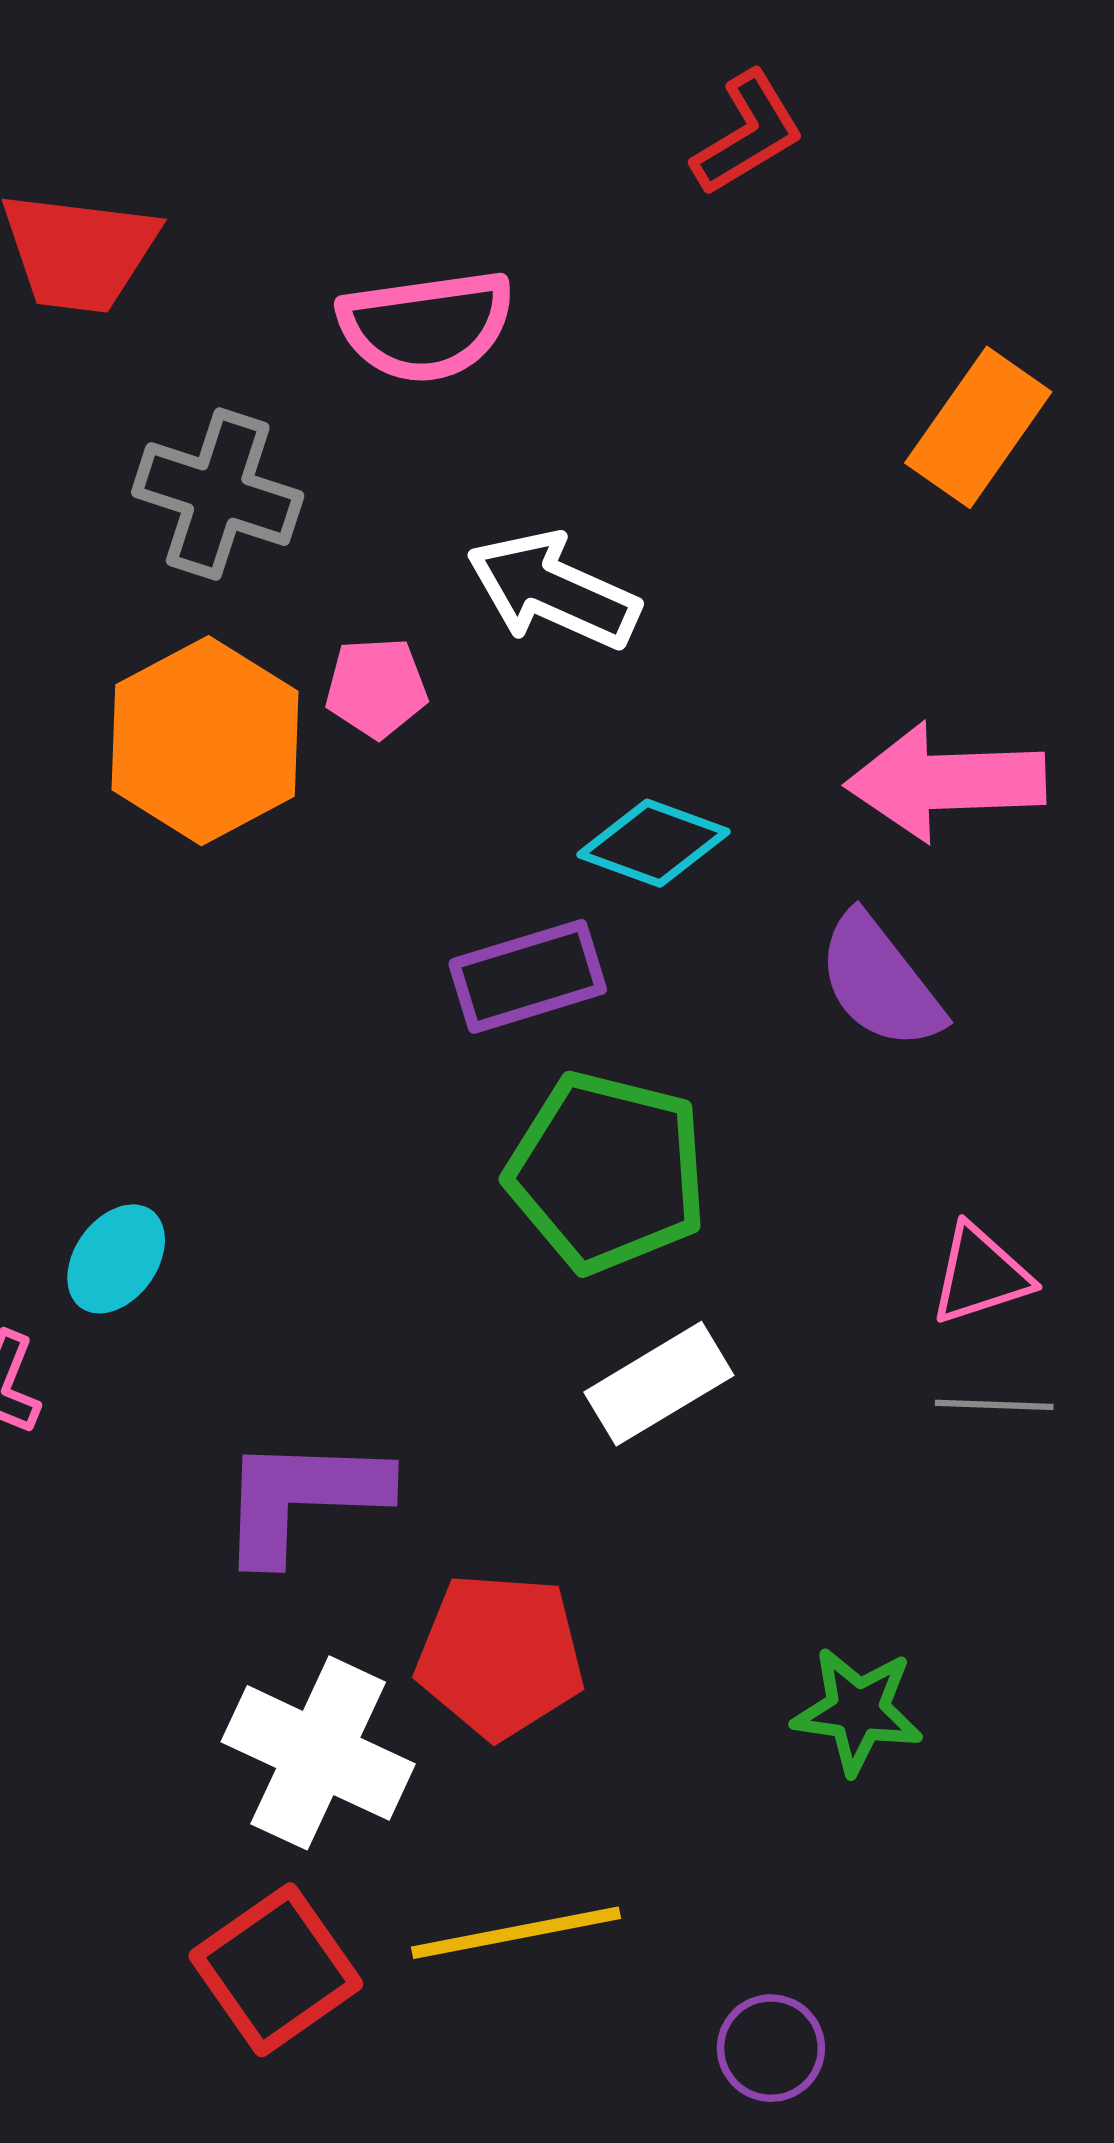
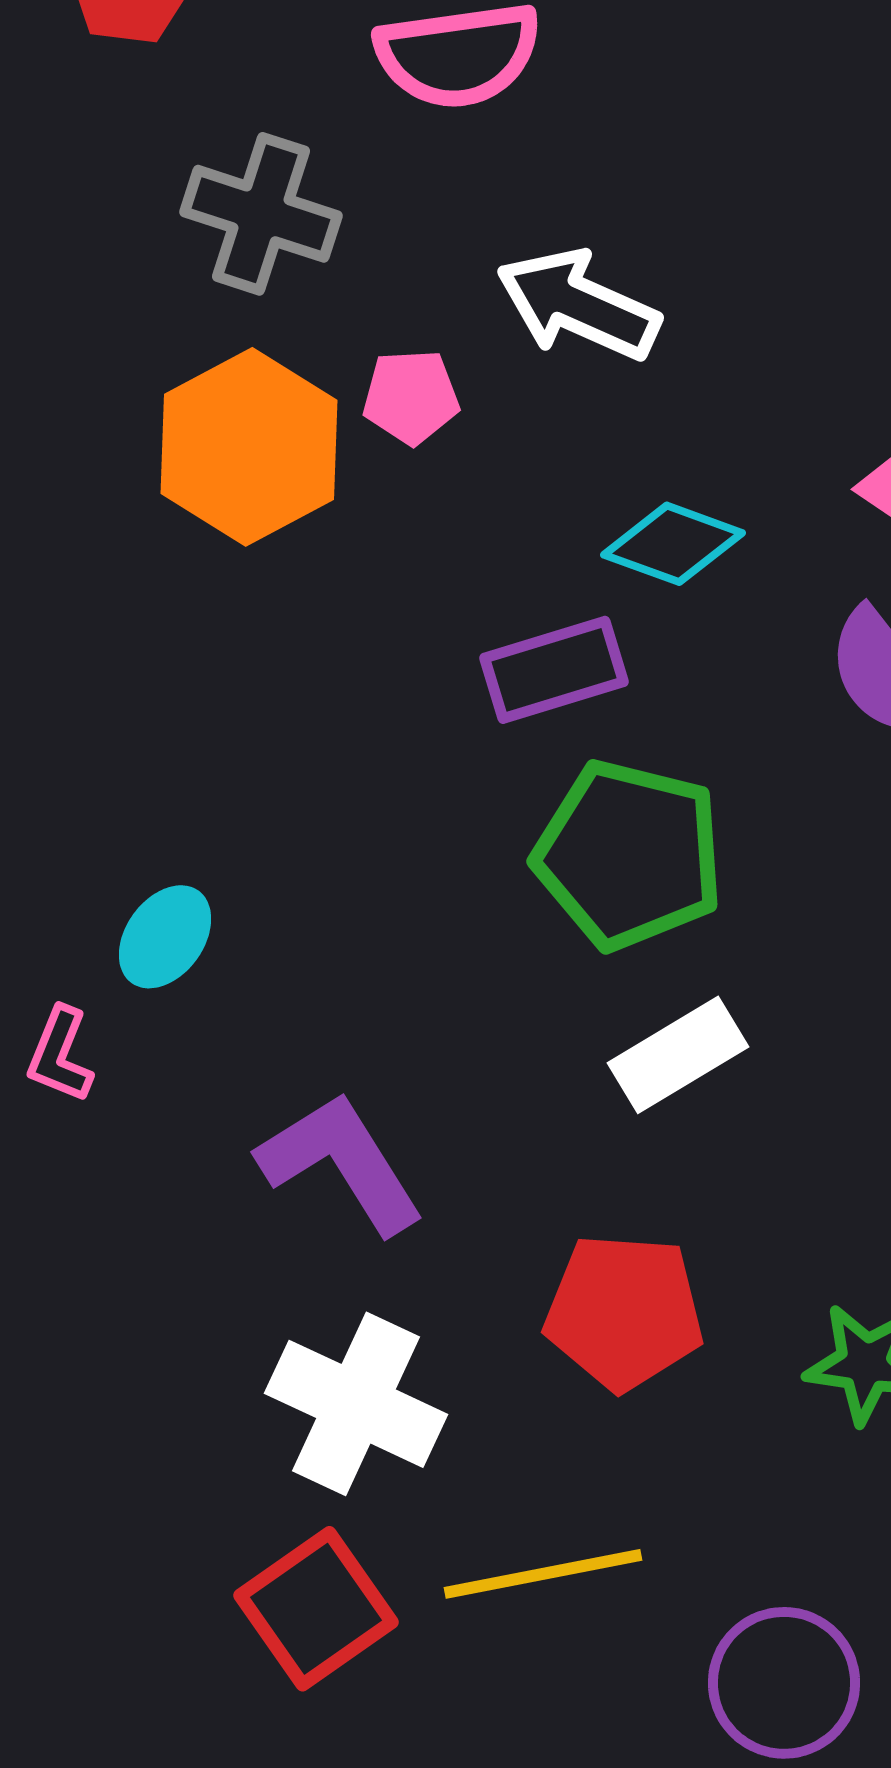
purple L-shape: (302, 1498) -> (341, 1163), turned 56
red pentagon: (500, 1656) -> (624, 1312), moved
purple circle: (771, 2048) -> (784, 1683), size x1.5

